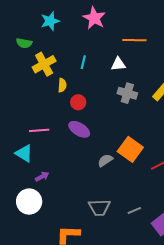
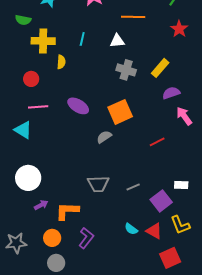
yellow cross: (44, 64) -> (43, 41), turned 30
red circle: (78, 102) -> (31, 79), moved
orange square: (130, 149) -> (120, 112), moved, turned 30
purple arrow: (42, 176) -> (41, 205), moved

